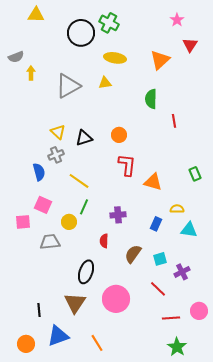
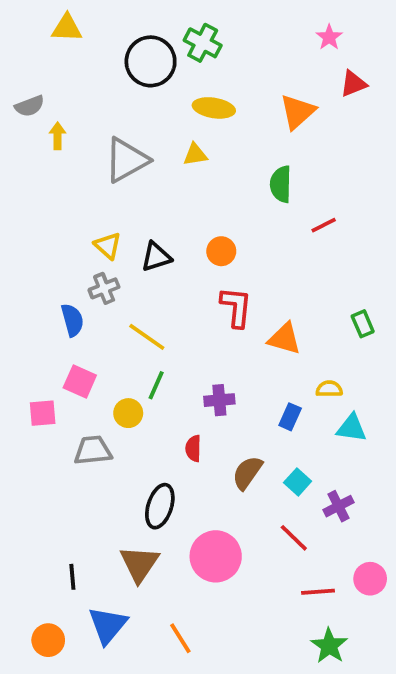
red triangle: (190, 45) -> (353, 84), turned 35
red line: (174, 121) -> (324, 225), turned 72
cyan square: (160, 259) -> (298, 482), turned -32
blue triangle: (58, 336) -> (108, 625), turned -30

